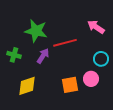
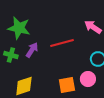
green star: (36, 31) -> (19, 28), moved
purple arrow: (43, 56) -> (32, 50), moved

